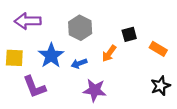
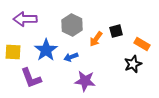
orange arrow: (109, 53) -> (96, 39), moved
black star: (160, 86) -> (133, 64), moved

